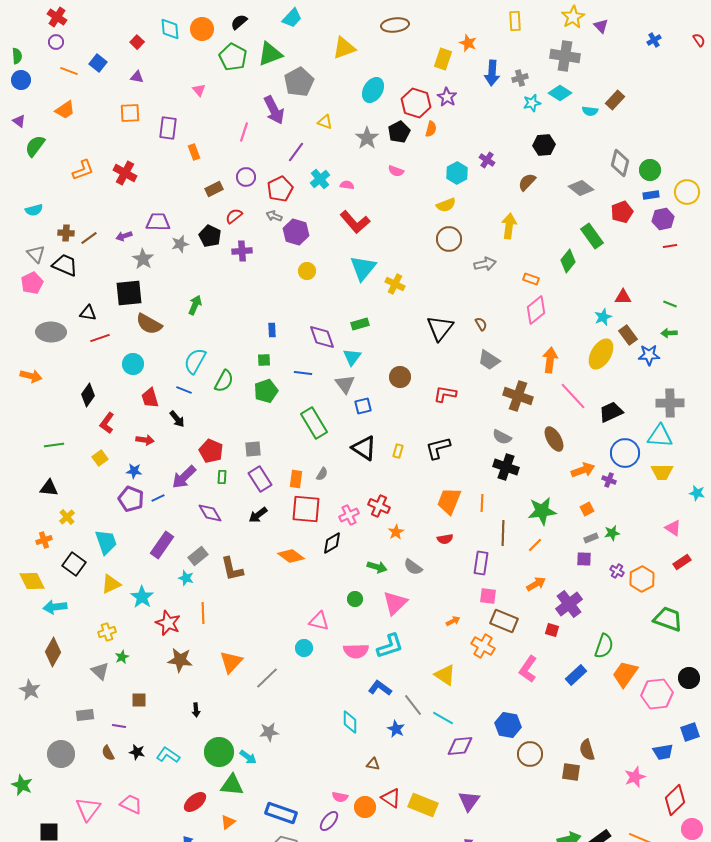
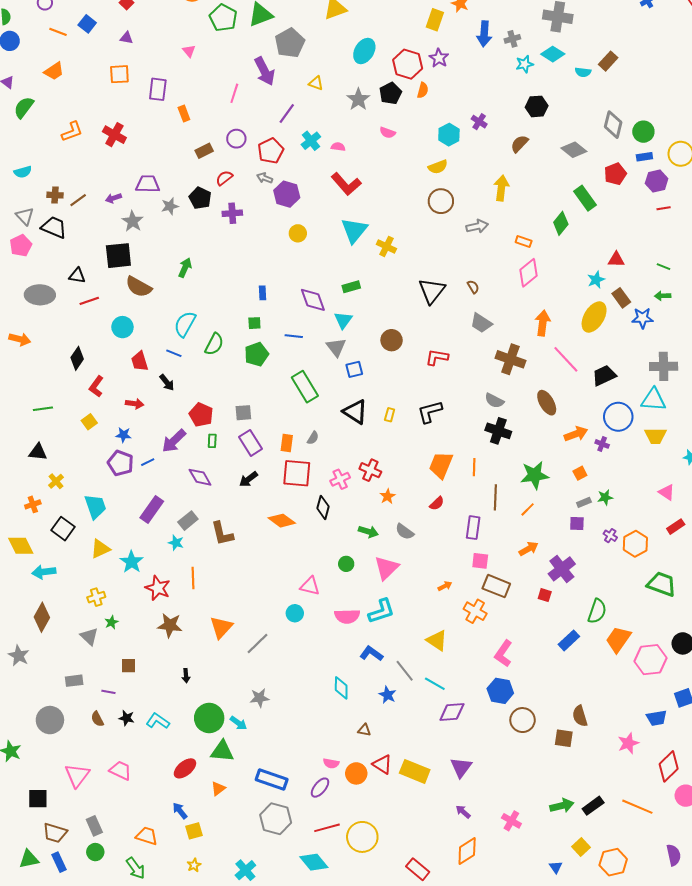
red semicircle: (445, 539) -> (437, 503), turned -35
black diamond: (332, 543) -> (323, 507), turned -45
pink L-shape: (528, 669) -> (503, 654), moved

